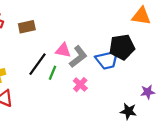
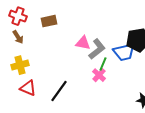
black line: (37, 64) -> (59, 91), moved
green line: (52, 73) -> (103, 64), moved

